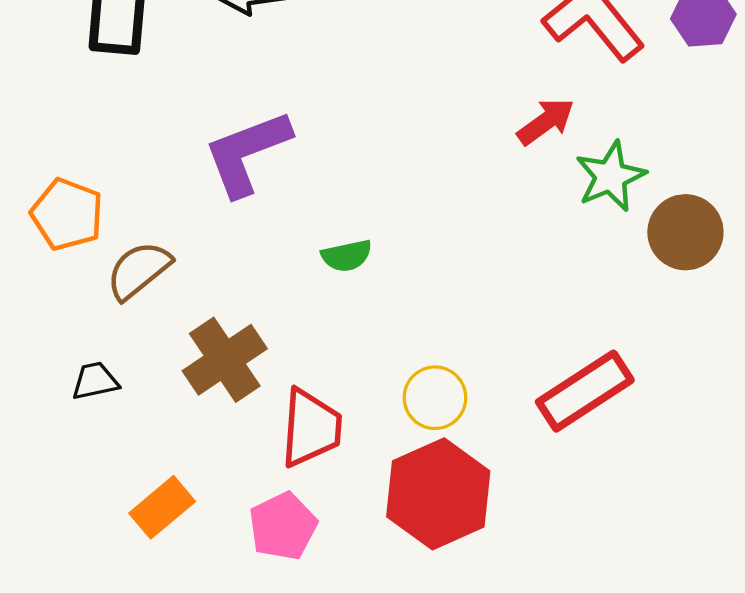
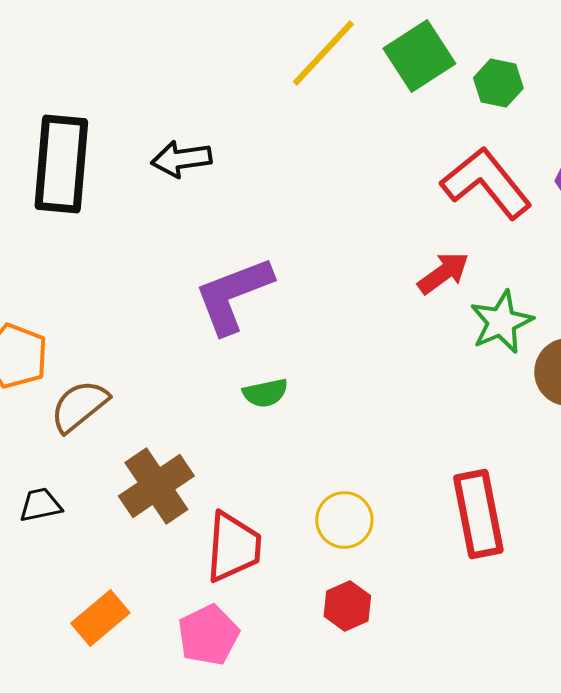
purple L-shape: (247, 153) -> (233, 295), moved
red rectangle: (585, 391) -> (478, 514), turned -68
red hexagon: (438, 494) -> (347, 606), size x0.5

